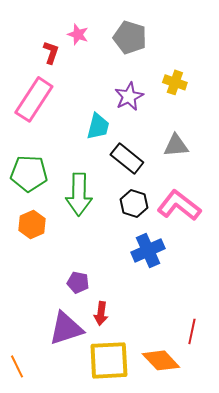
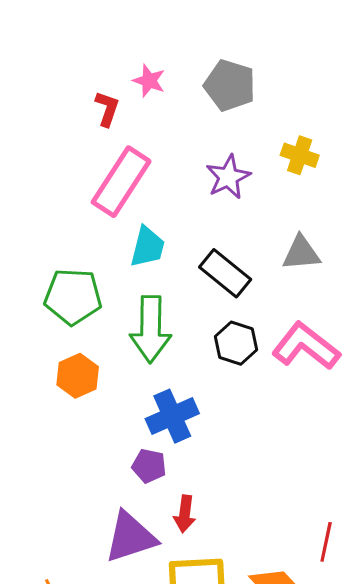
pink rectangle: (34, 99) -> (121, 182), moved
cyan trapezoid: (98, 126) -> (147, 247), moved
blue cross: (148, 250) -> (172, 416), moved

